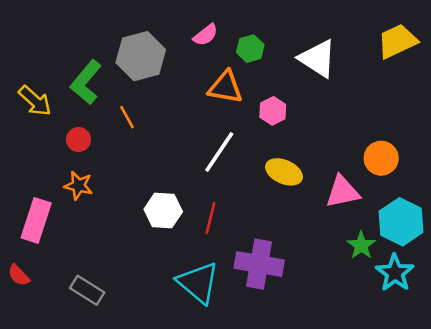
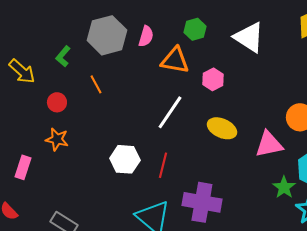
pink semicircle: (206, 35) -> (146, 36), moved, turned -35
green L-shape: (86, 82) -> (63, 56), size x0.6
pink rectangle: (36, 220) -> (23, 167), size x0.7

